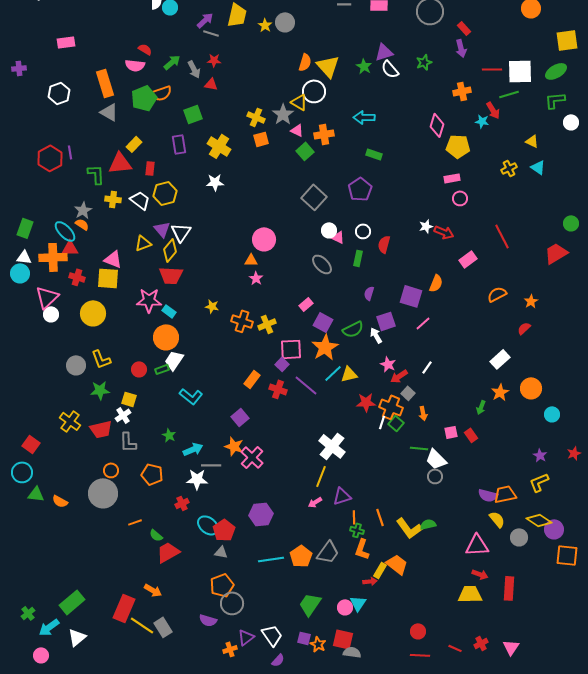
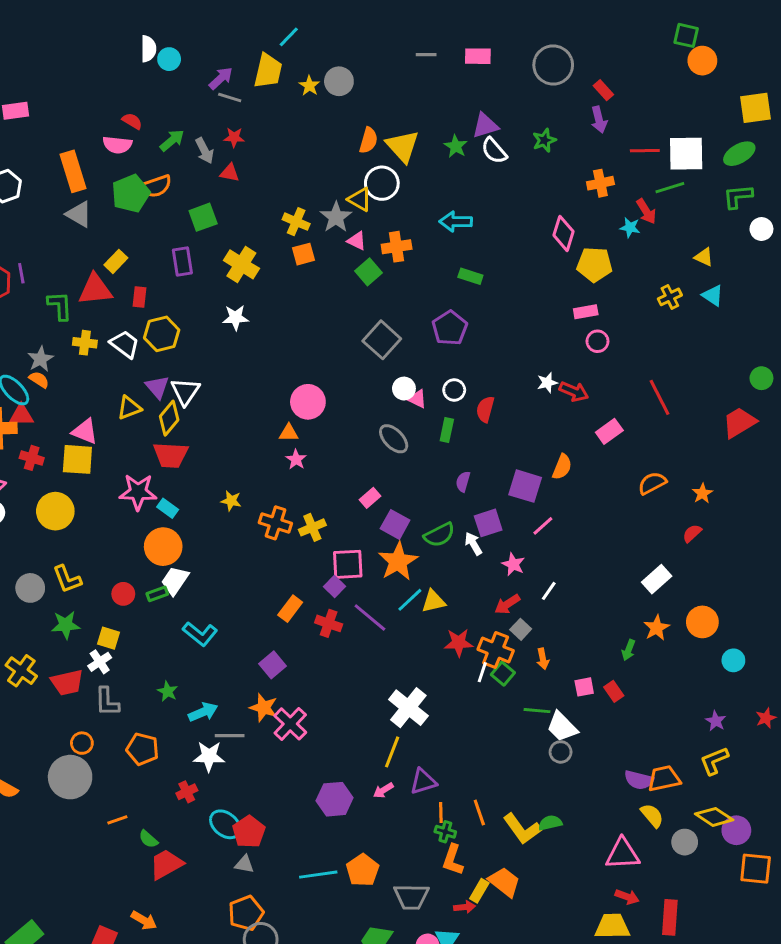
pink star: (388, 364) -> (513, 564), moved
purple hexagon: (261, 514) -> (335, 799), moved
gray trapezoid: (328, 552) -> (411, 897), moved, turned 55

